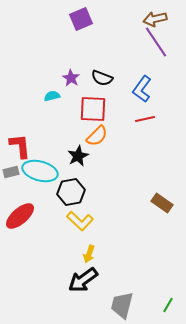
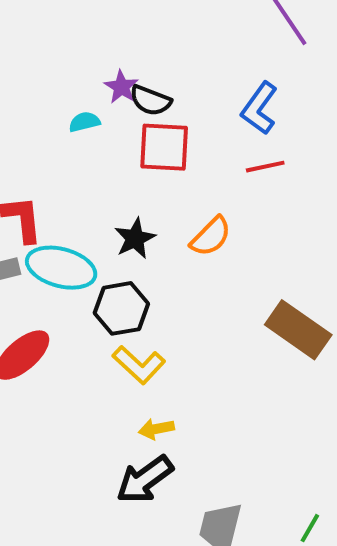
black semicircle: (102, 78) -> (151, 100), moved
orange semicircle: (97, 136) -> (211, 237), moved
brown rectangle: (162, 203) -> (298, 330), size x1.5
yellow arrow: (89, 254) -> (156, 429), turned 60

